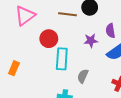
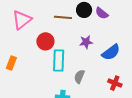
purple semicircle: (110, 31) -> (102, 13), moved, turned -40
orange rectangle: (14, 68) -> (11, 63), moved

